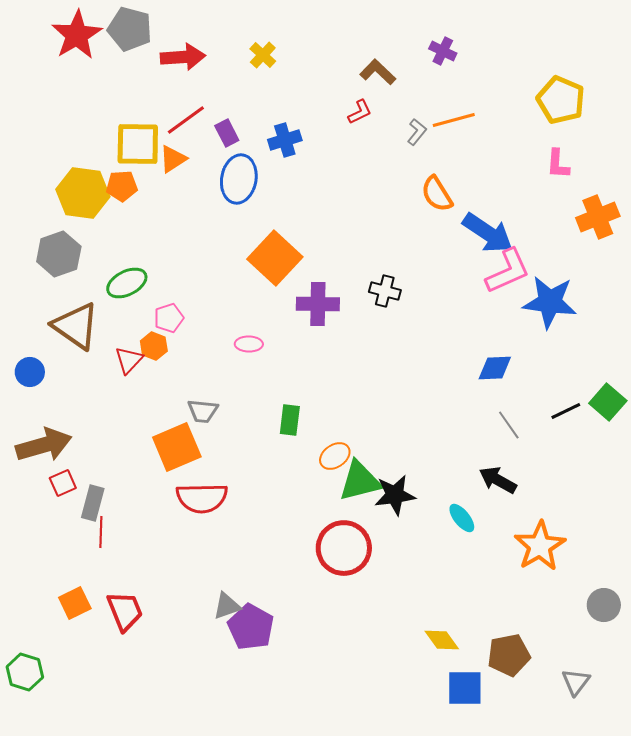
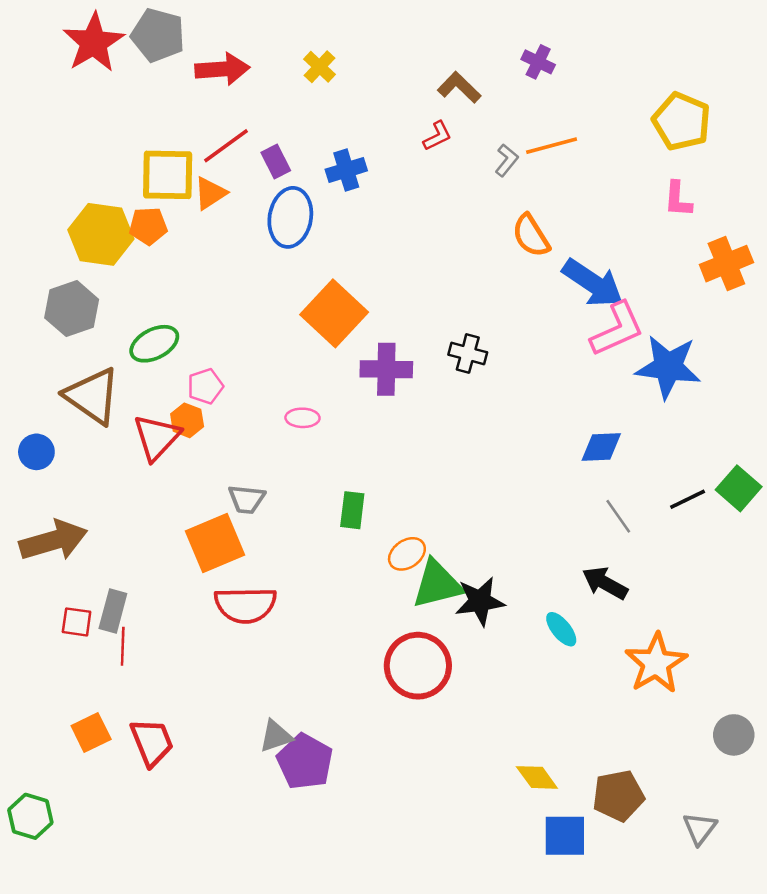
red triangle: (129, 360) -> (157, 437), size x1.4
red square: (63, 483) -> (77, 622), moved, turned 32

